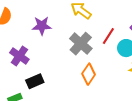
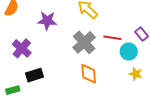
red line: (108, 36) -> (112, 38), turned 60
orange diamond: (89, 74) -> (89, 74), turned -45

